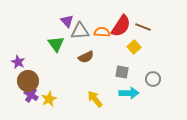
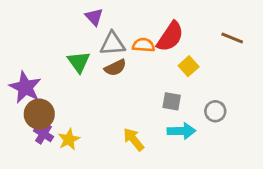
purple triangle: (67, 21) -> (94, 17), moved
brown line: (143, 27) -> (232, 38), moved
brown semicircle: (86, 57) -> (115, 68), moved
purple star: (18, 62) -> (25, 87), size x1.6

